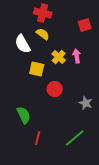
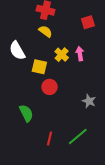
white semicircle: (23, 44) -> (17, 51), moved
red circle: (55, 89) -> (50, 87), moved
red line: (38, 138) -> (50, 138), moved

